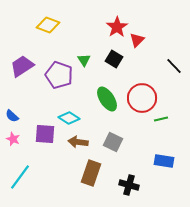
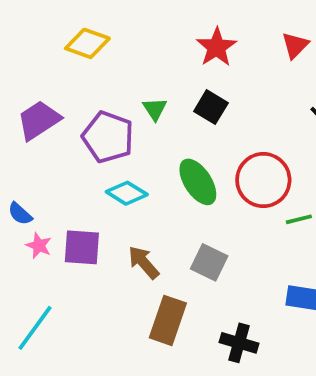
red triangle: (137, 40) -> (295, 45), moved
cyan diamond: (69, 118) -> (127, 193), moved
pink star: (13, 139) -> (39, 246), moved
brown arrow: (78, 142) -> (144, 262), turned 42

